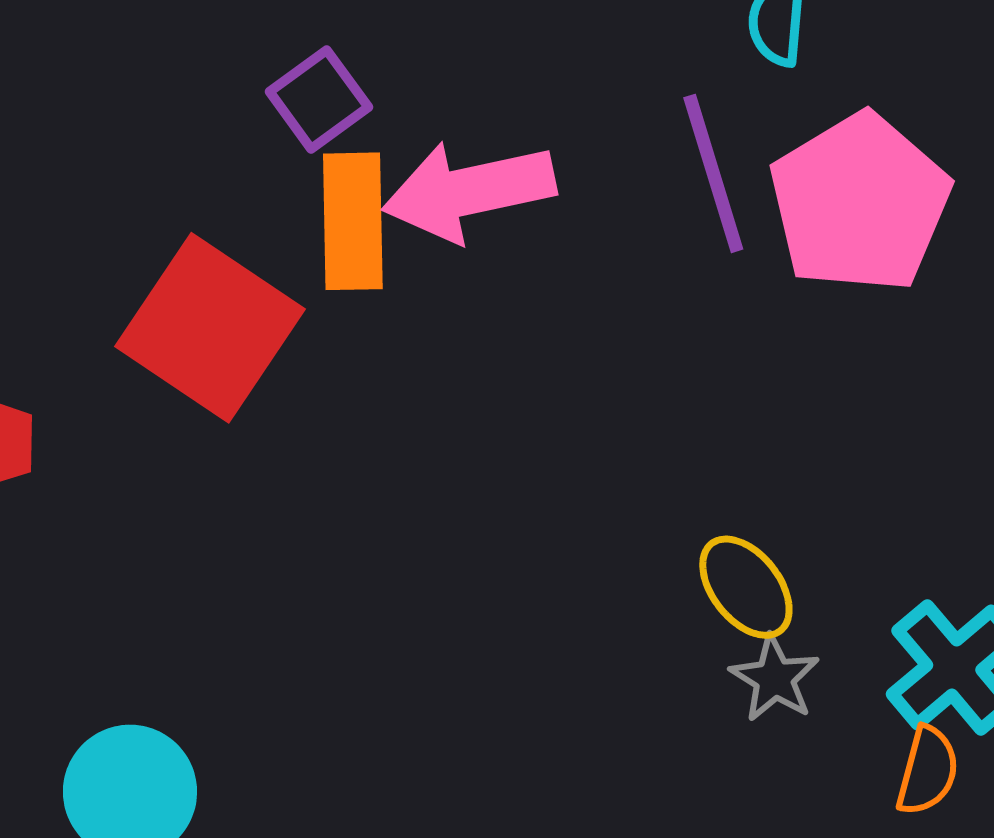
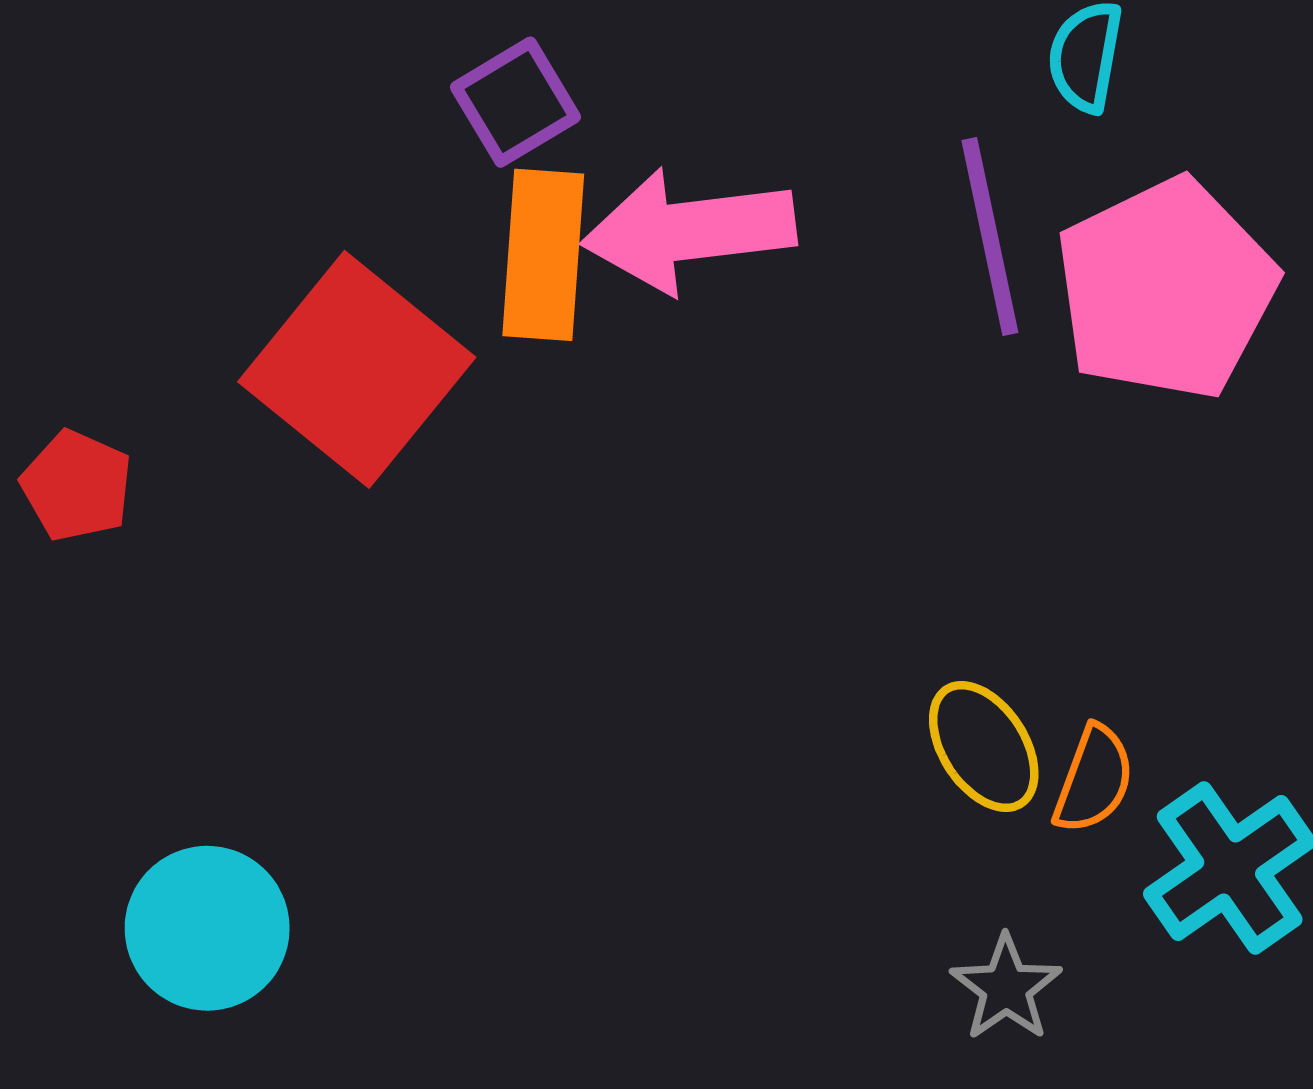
gray star: (775, 678) -> (1006, 988), moved
orange semicircle: (928, 771) -> (1094, 779), moved

